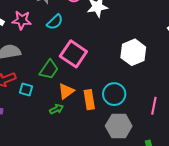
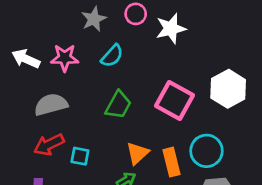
pink square: (73, 54) -> (175, 100), moved
green trapezoid: (49, 70) -> (118, 105), moved

